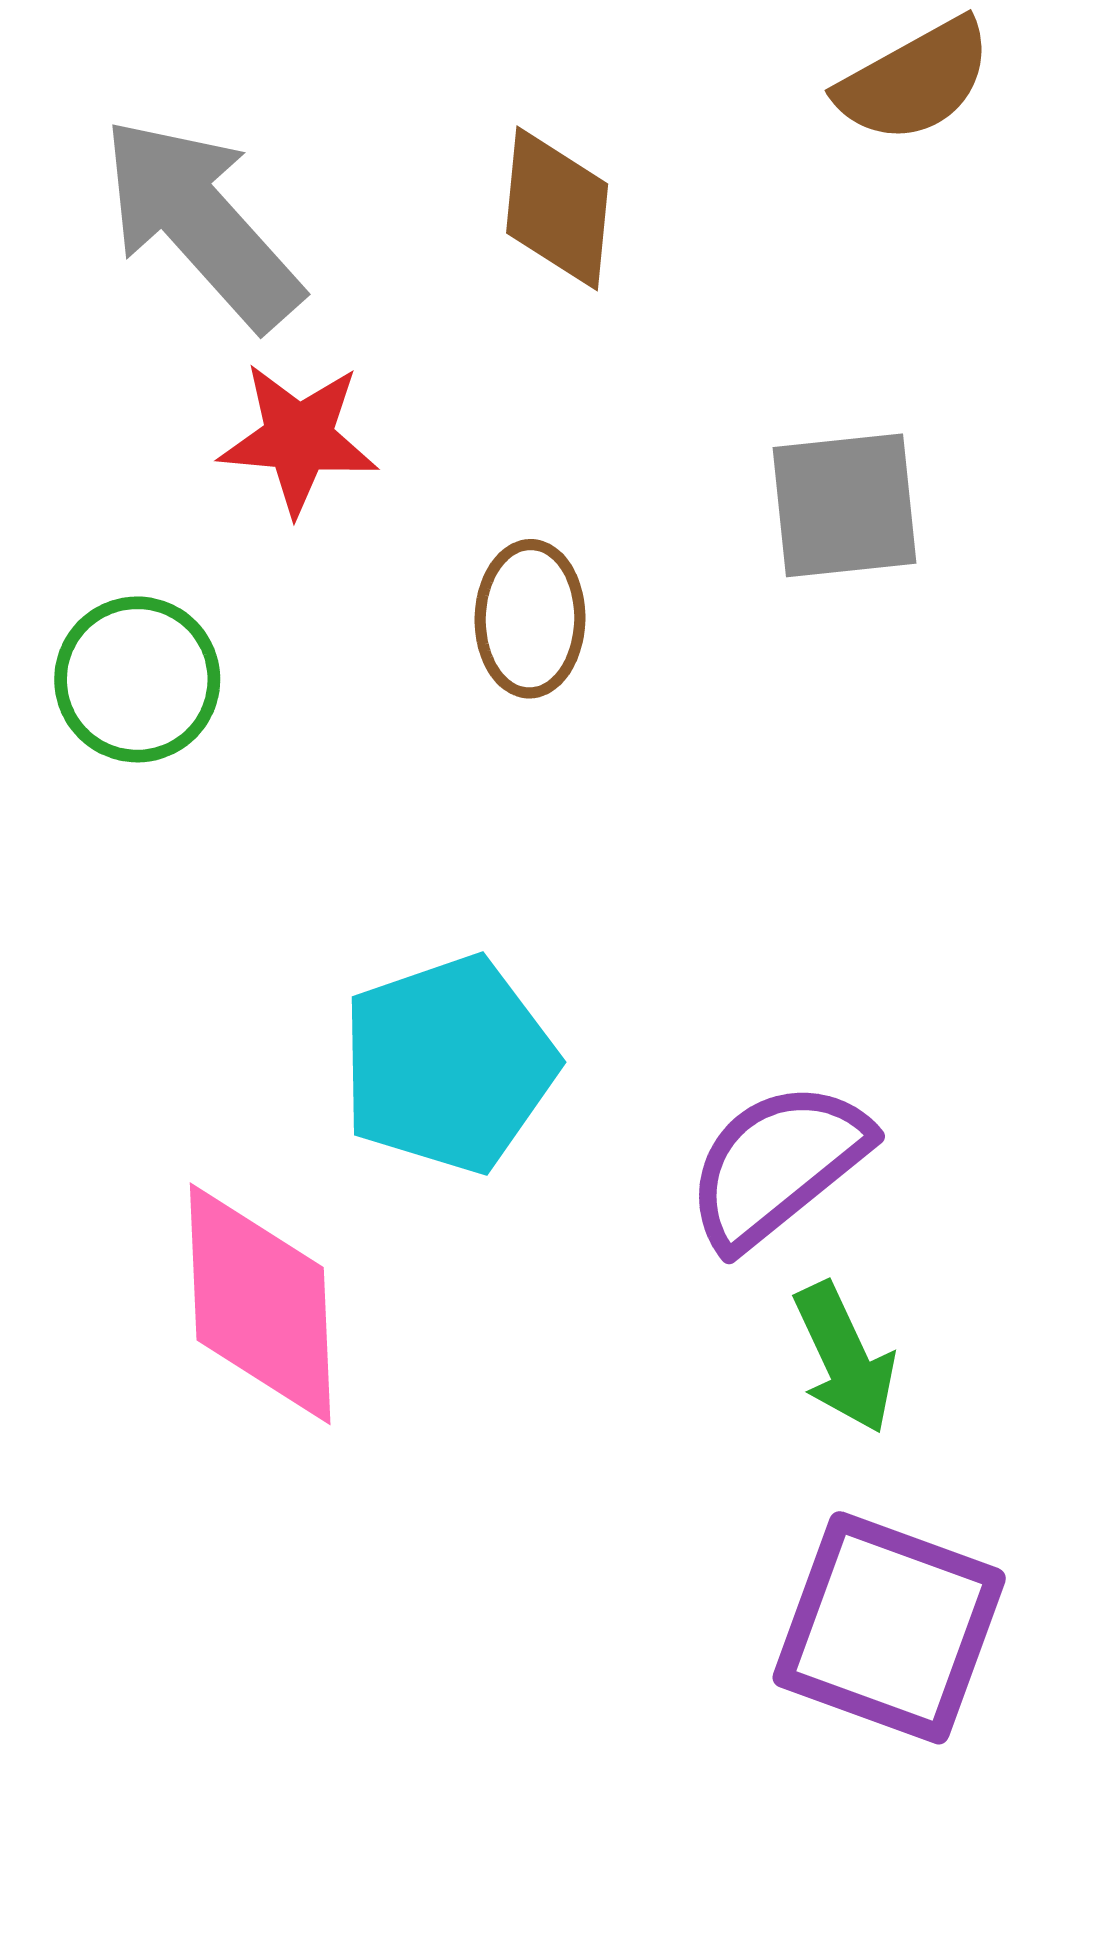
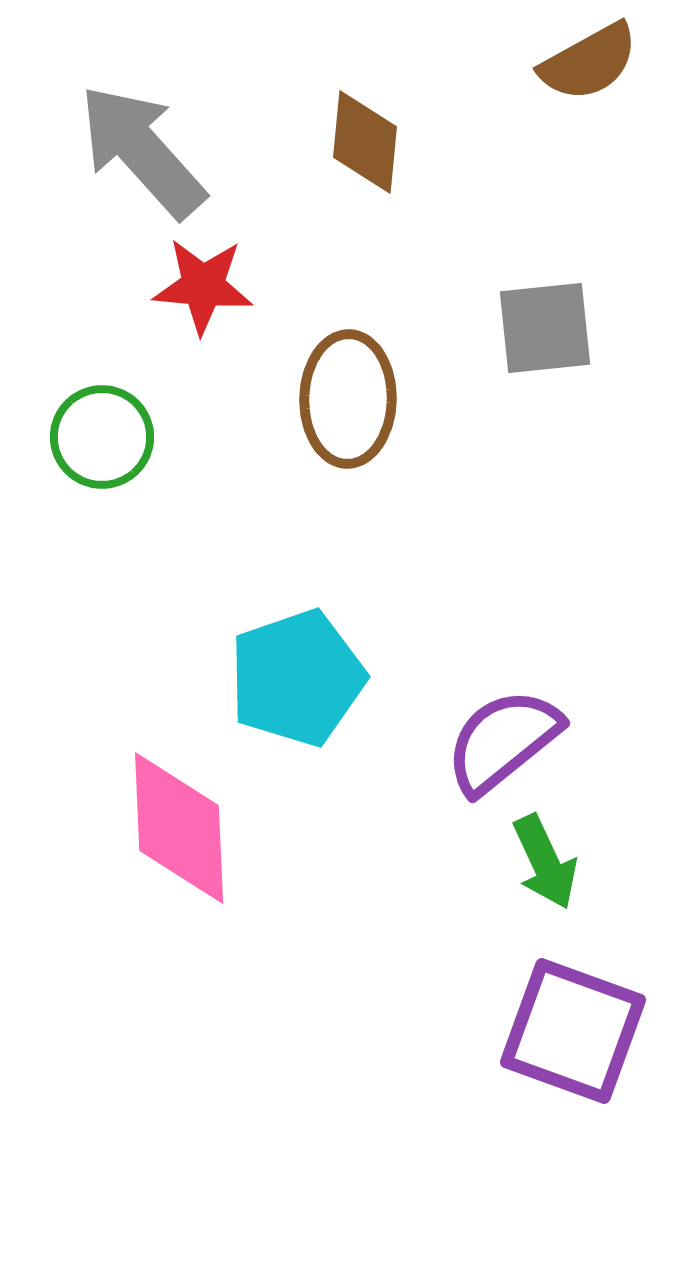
brown ellipse: (530, 619) -> (348, 399), size x1.4

